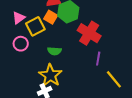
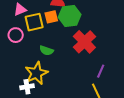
orange square: (51, 17) -> (51, 17), turned 32
purple line: (98, 59) -> (101, 71), moved

